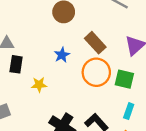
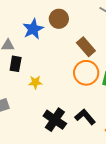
blue star: (62, 55) -> (33, 29), moved, size x1.5

